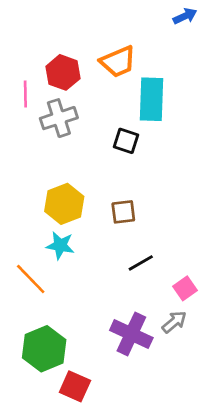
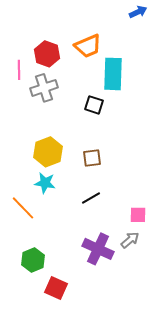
black line: (141, 263) -> (91, 198), moved
pink square: (185, 288) -> (138, 215), turned 36
green hexagon: (44, 349) -> (33, 260), size x0.7

